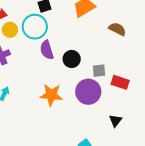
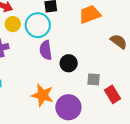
red rectangle: (120, 82) -> (112, 94), turned 30
purple circle: (88, 92) -> (68, 107), moved

